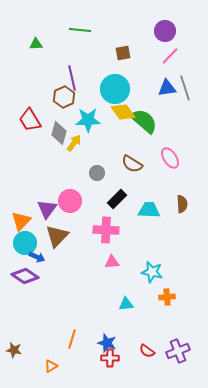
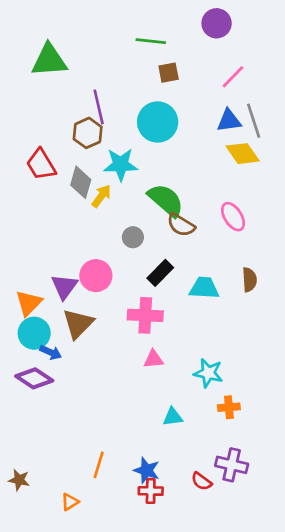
green line: (80, 30) -> (151, 41), moved
purple circle: (165, 31) -> (217, 23), moved
green triangle: (36, 44) -> (49, 60), size x2.0
yellow diamond: (123, 112) -> (243, 154), moved
green semicircle: (144, 121) -> (166, 200), moved
purple cross: (178, 351) -> (232, 465), moved, turned 35

